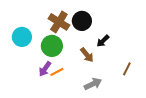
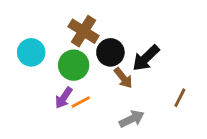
black circle: (82, 21) -> (110, 52), moved
black arrow: (103, 41) -> (146, 58), size x1.5

